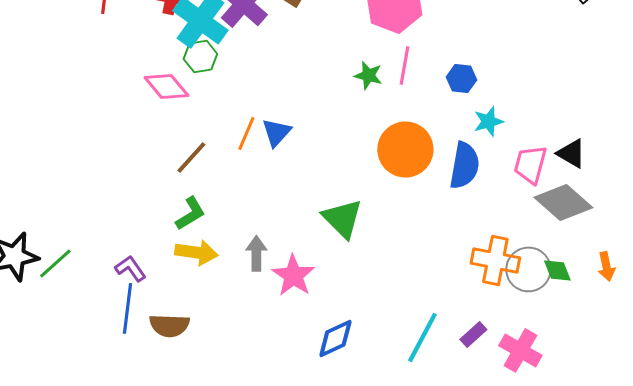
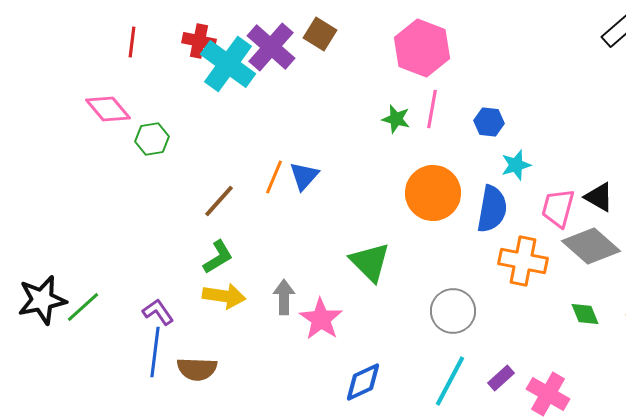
green hexagon: (200, 56) -> (152, 139), moved
pink diamond: (166, 86) -> (108, 109), moved
orange cross: (495, 260) -> (523, 261), moved
gray circle: (528, 269) -> (453, 311), moved

